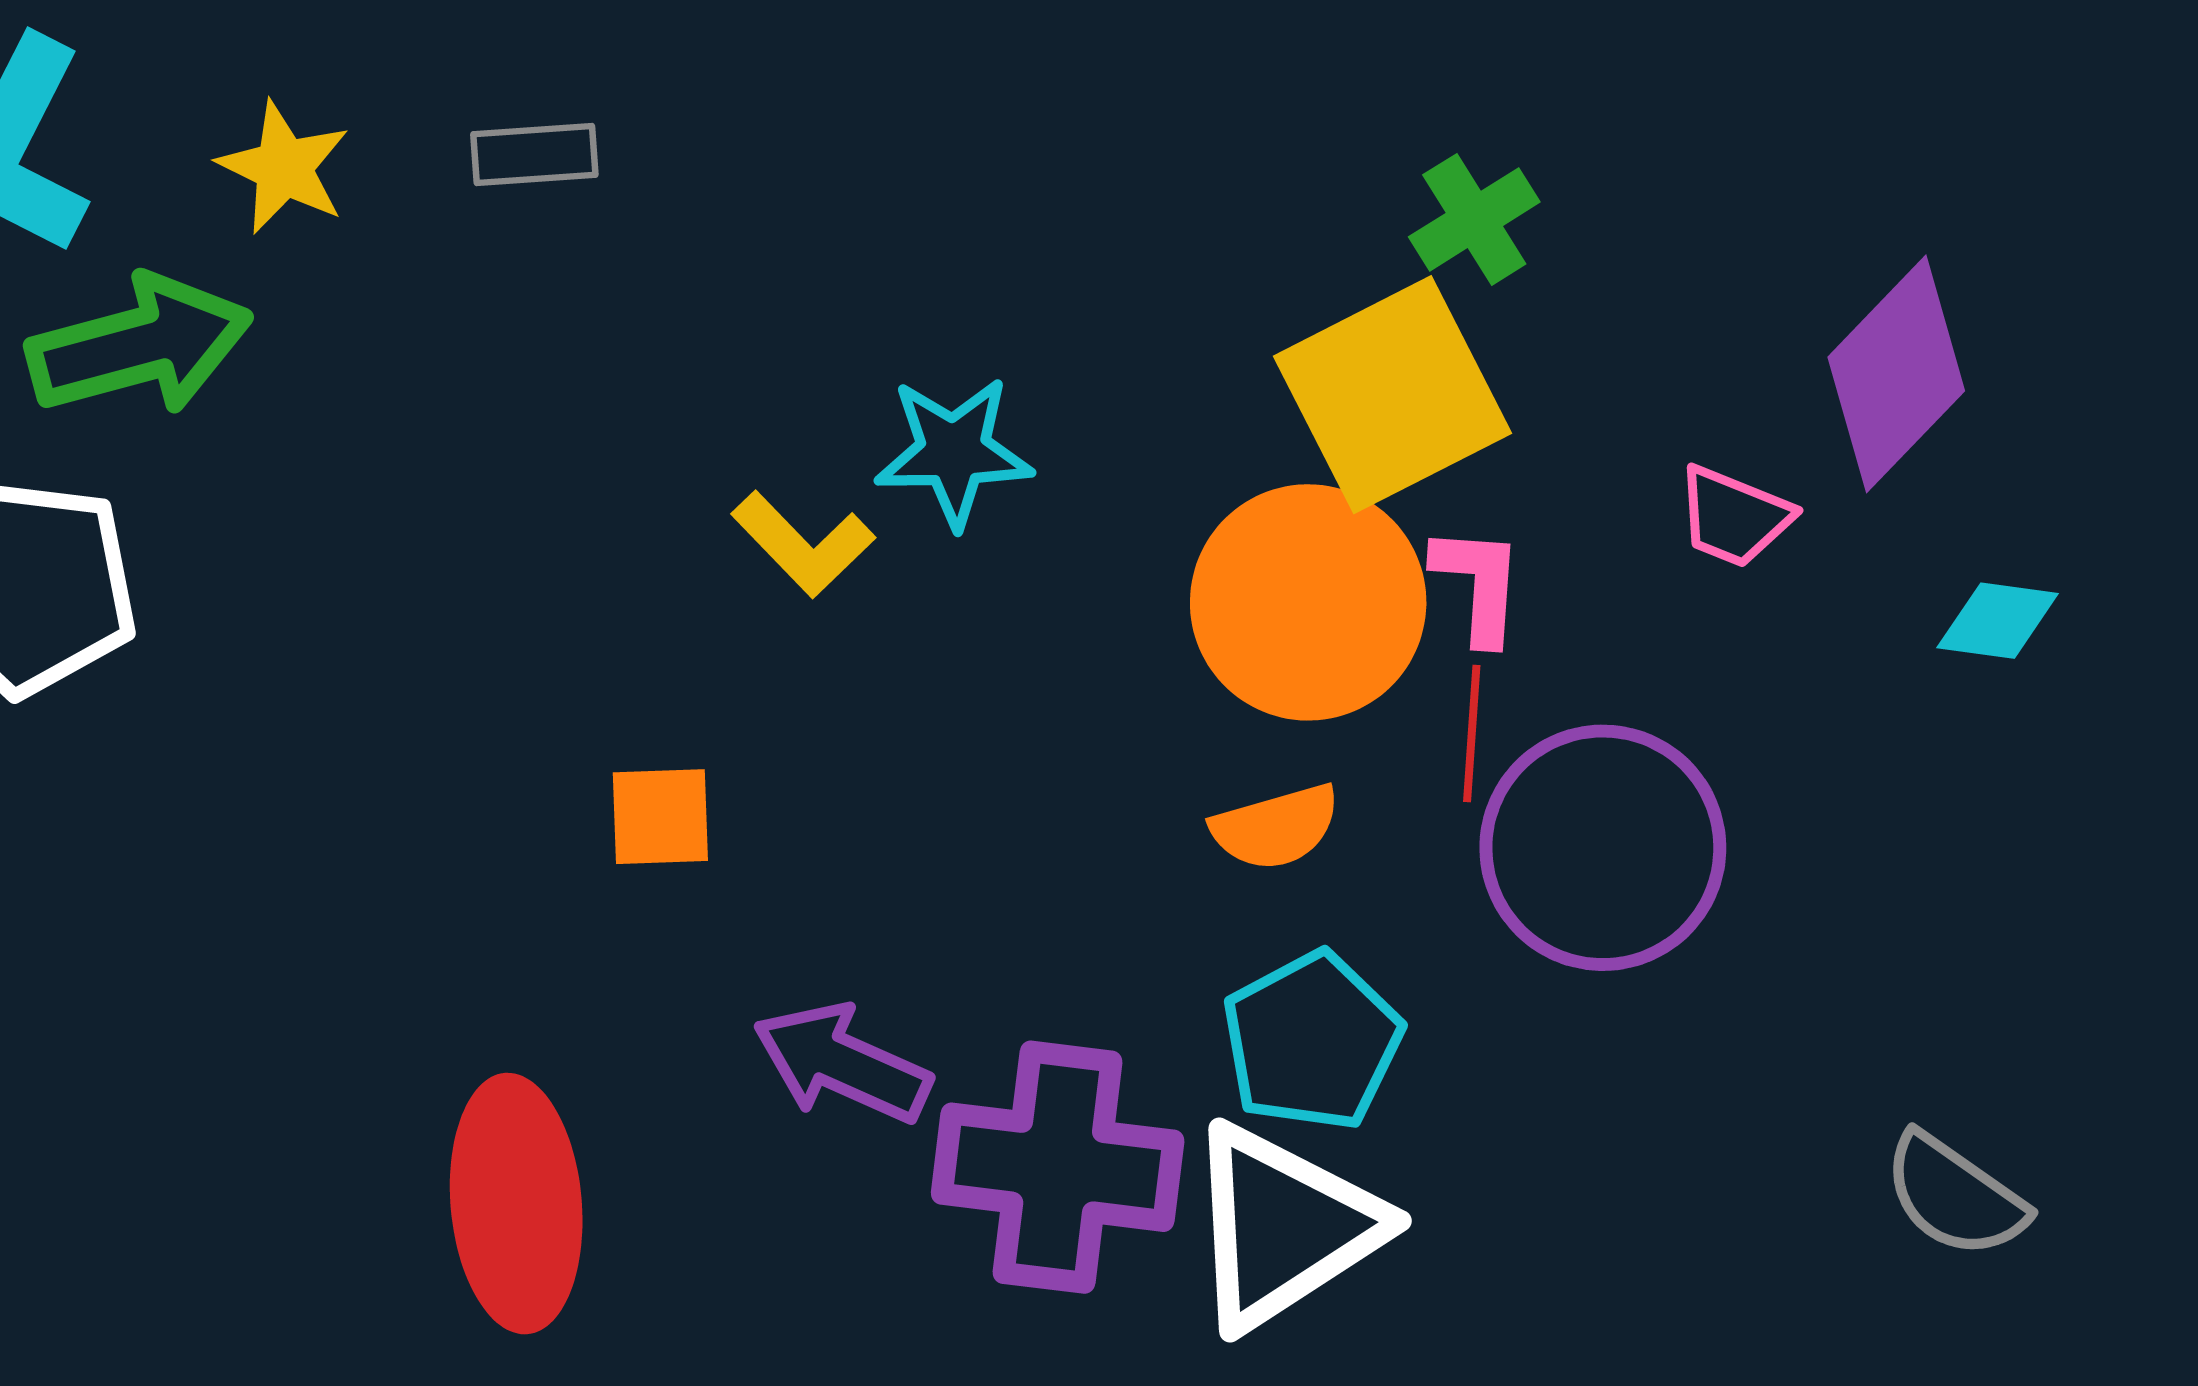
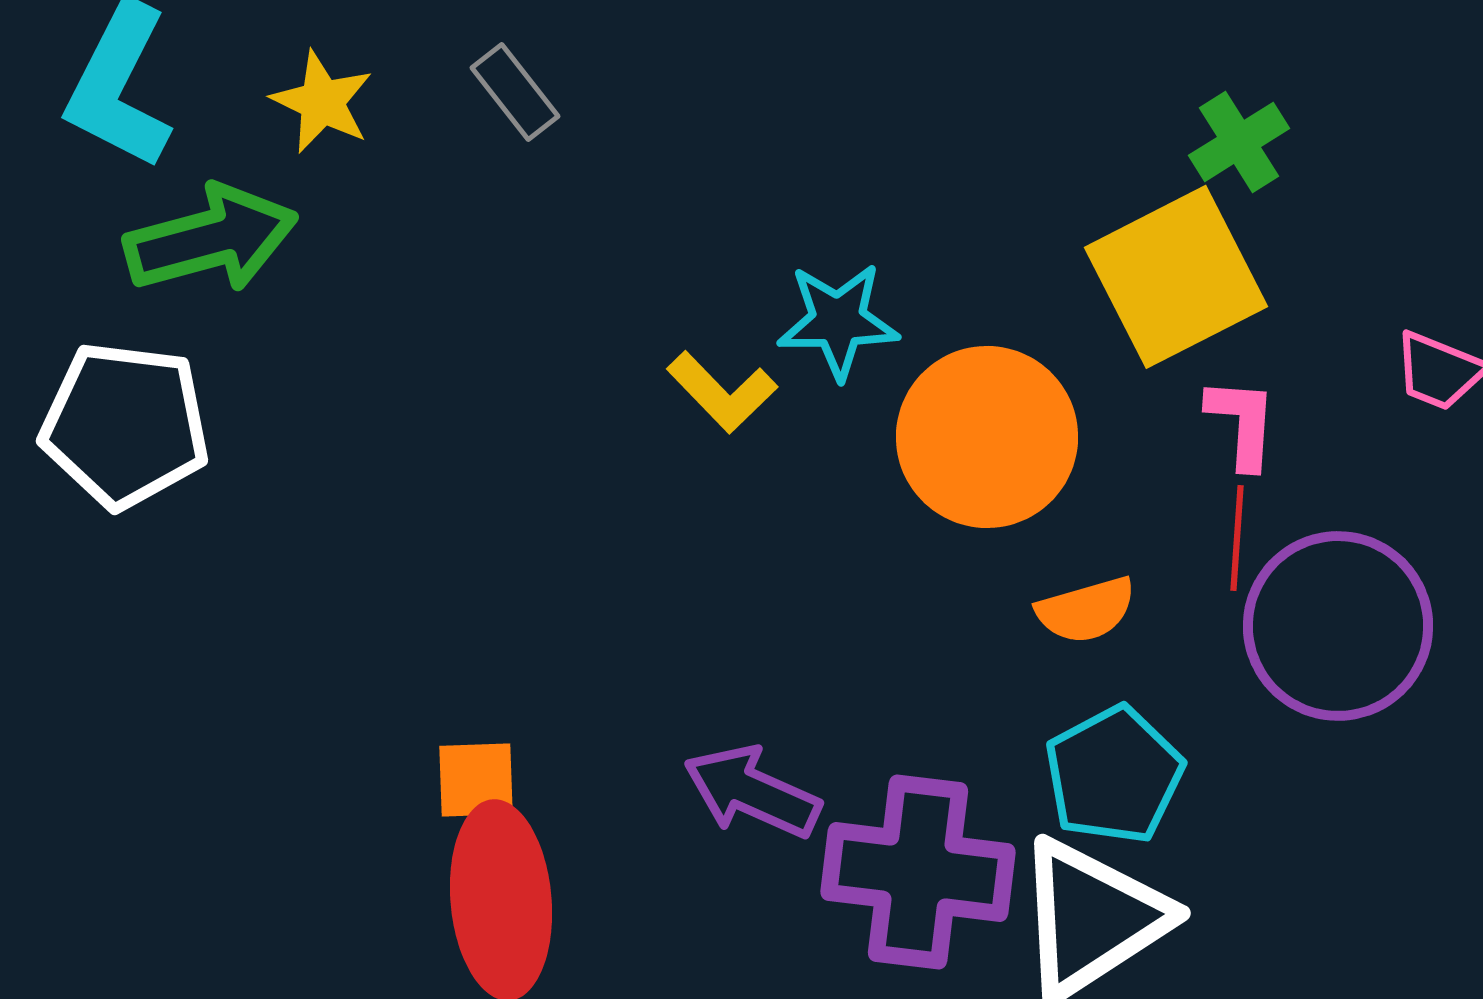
gray rectangle: (534, 155) -> (515, 92), turned 56
orange circle: (1308, 602) -> (987, 437), moved
orange square: (660, 817) -> (476, 780), moved

